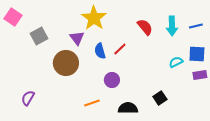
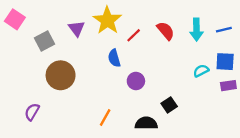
purple triangle: (77, 38) -> (77, 28), moved
red line: (120, 49) -> (134, 35), moved
brown circle: (66, 63) -> (61, 75), moved
purple circle: (112, 80) -> (136, 81), moved
black square: (160, 98) -> (169, 105), moved
orange line: (92, 103) -> (105, 118), turned -42

